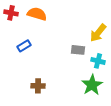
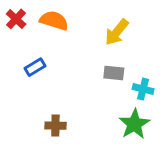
red cross: (11, 13) -> (16, 19), turned 32
yellow arrow: (98, 33) -> (117, 32), moved

